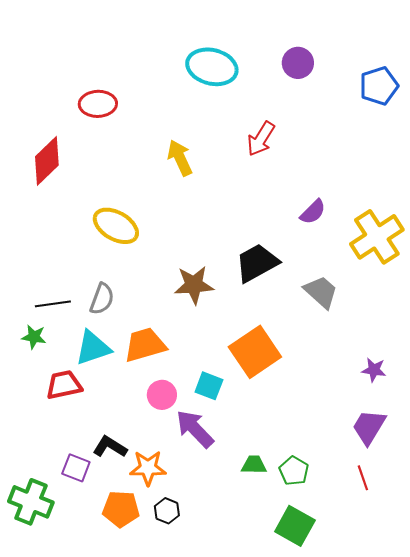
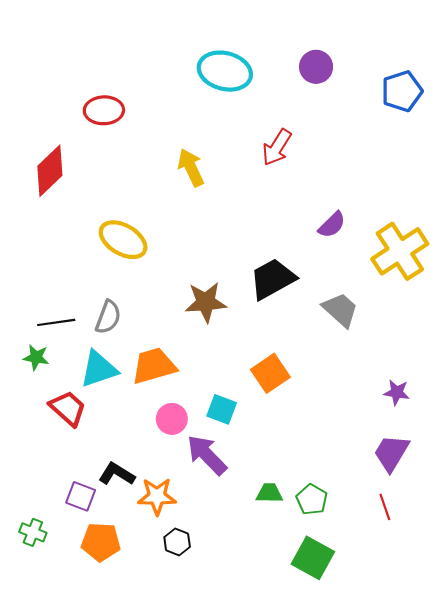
orange square: (255, 352) -> (270, 373), size x0.7
red trapezoid: (64, 385) -> (68, 408), turned 54
green cross: (31, 502) -> (33, 532), size x0.6
orange pentagon: (121, 509) -> (101, 542), moved

